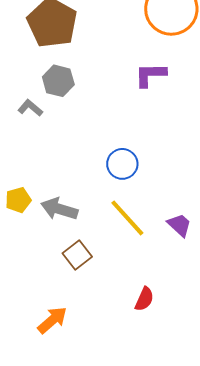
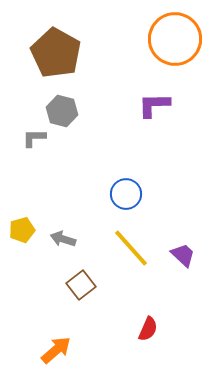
gray L-shape: (30, 108) -> (34, 138), turned -40
gray arrow: (59, 209) -> (63, 239), size x0.7

